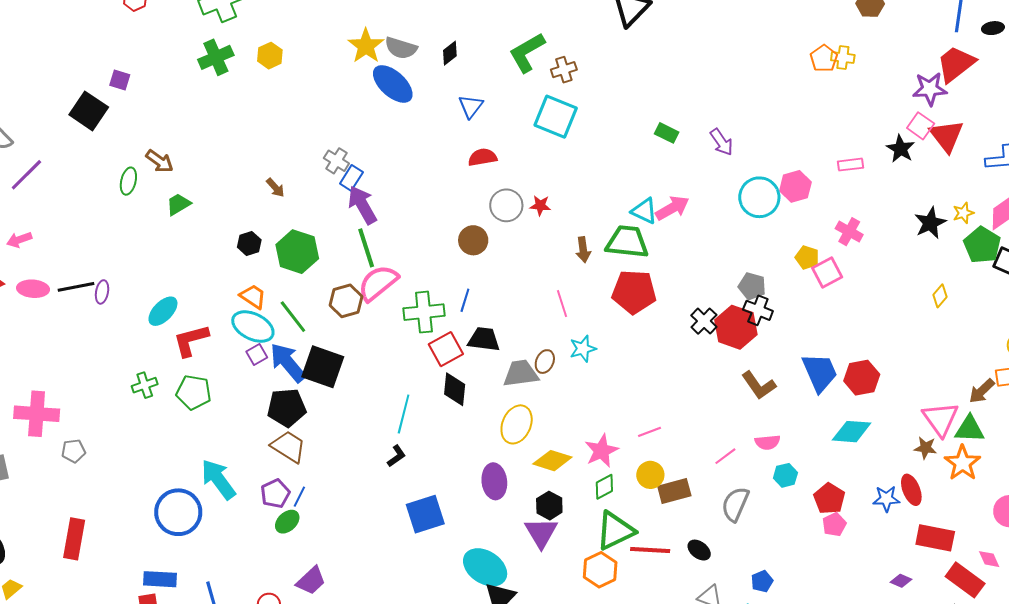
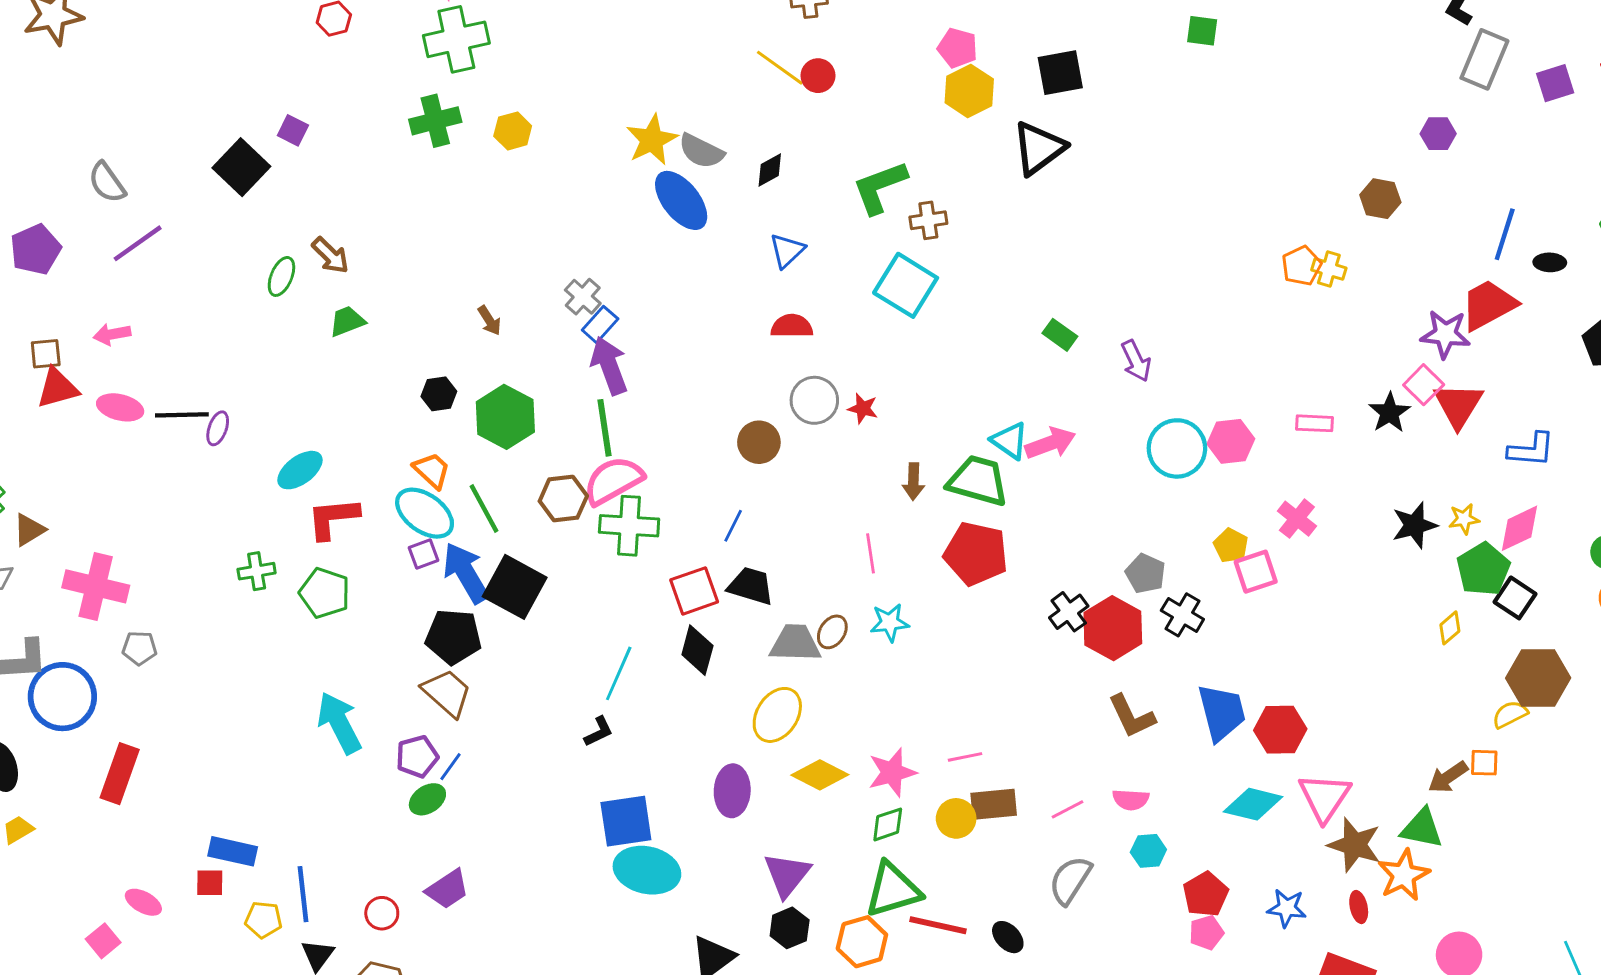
yellow diamond: (940, 296) -> (1450, 628), moved
black cross: (758, 310) -> (1182, 615), moved
green cross: (424, 312) -> (629, 526), moved
pink triangle: (941, 419) -> (1325, 797), moved
brown star: (925, 448) -> (1355, 845), size x1.6
red ellipse: (911, 490) -> (1359, 907), moved, size x0.7
brown rectangle: (674, 491) -> (994, 804), moved
black hexagon: (549, 506) -> (790, 928), moved
blue circle: (178, 512) -> (62, 697), moved
cyan ellipse: (485, 567) -> (647, 870), moved, turned -30

